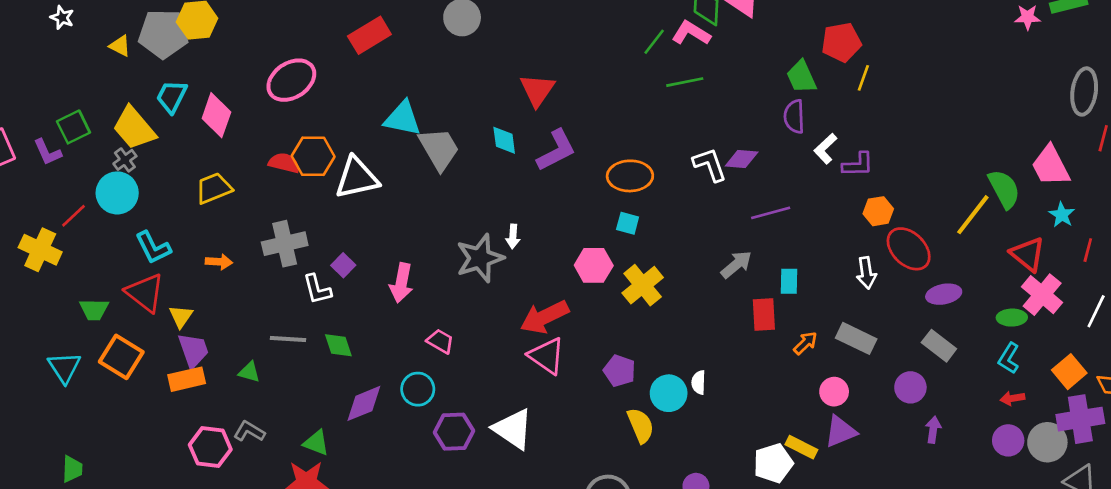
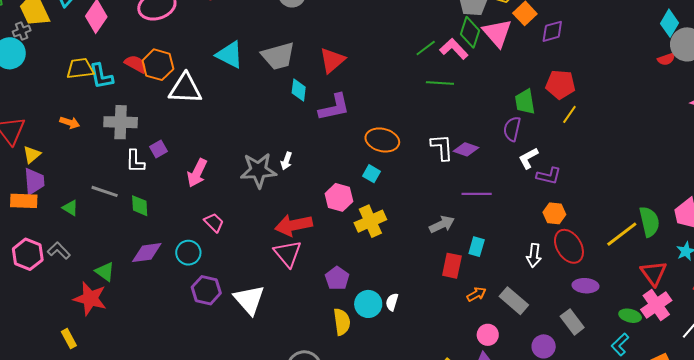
gray trapezoid: (439, 149) -> (278, 56), moved, turned 90
cyan L-shape: (153, 248) -> (101, 76), moved

